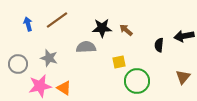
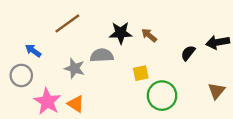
blue arrow: (28, 24) -> (33, 51), moved, turned -40
black semicircle: (159, 45) -> (188, 53), turned 32
gray star: (49, 58) -> (75, 68), moved
pink star: (40, 86) -> (47, 101), turned -30

